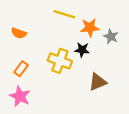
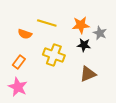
yellow line: (64, 14) -> (47, 23), moved
orange semicircle: (19, 33) -> (25, 34), moved
black star: (82, 50) -> (84, 45), moved

